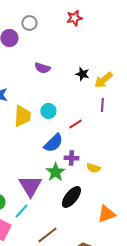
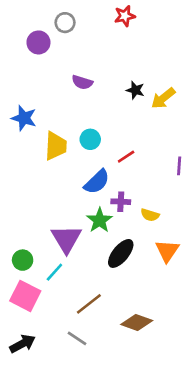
purple line: (102, 105) -> (179, 166), moved
orange triangle: (106, 214) -> (167, 251), moved, turned -36

